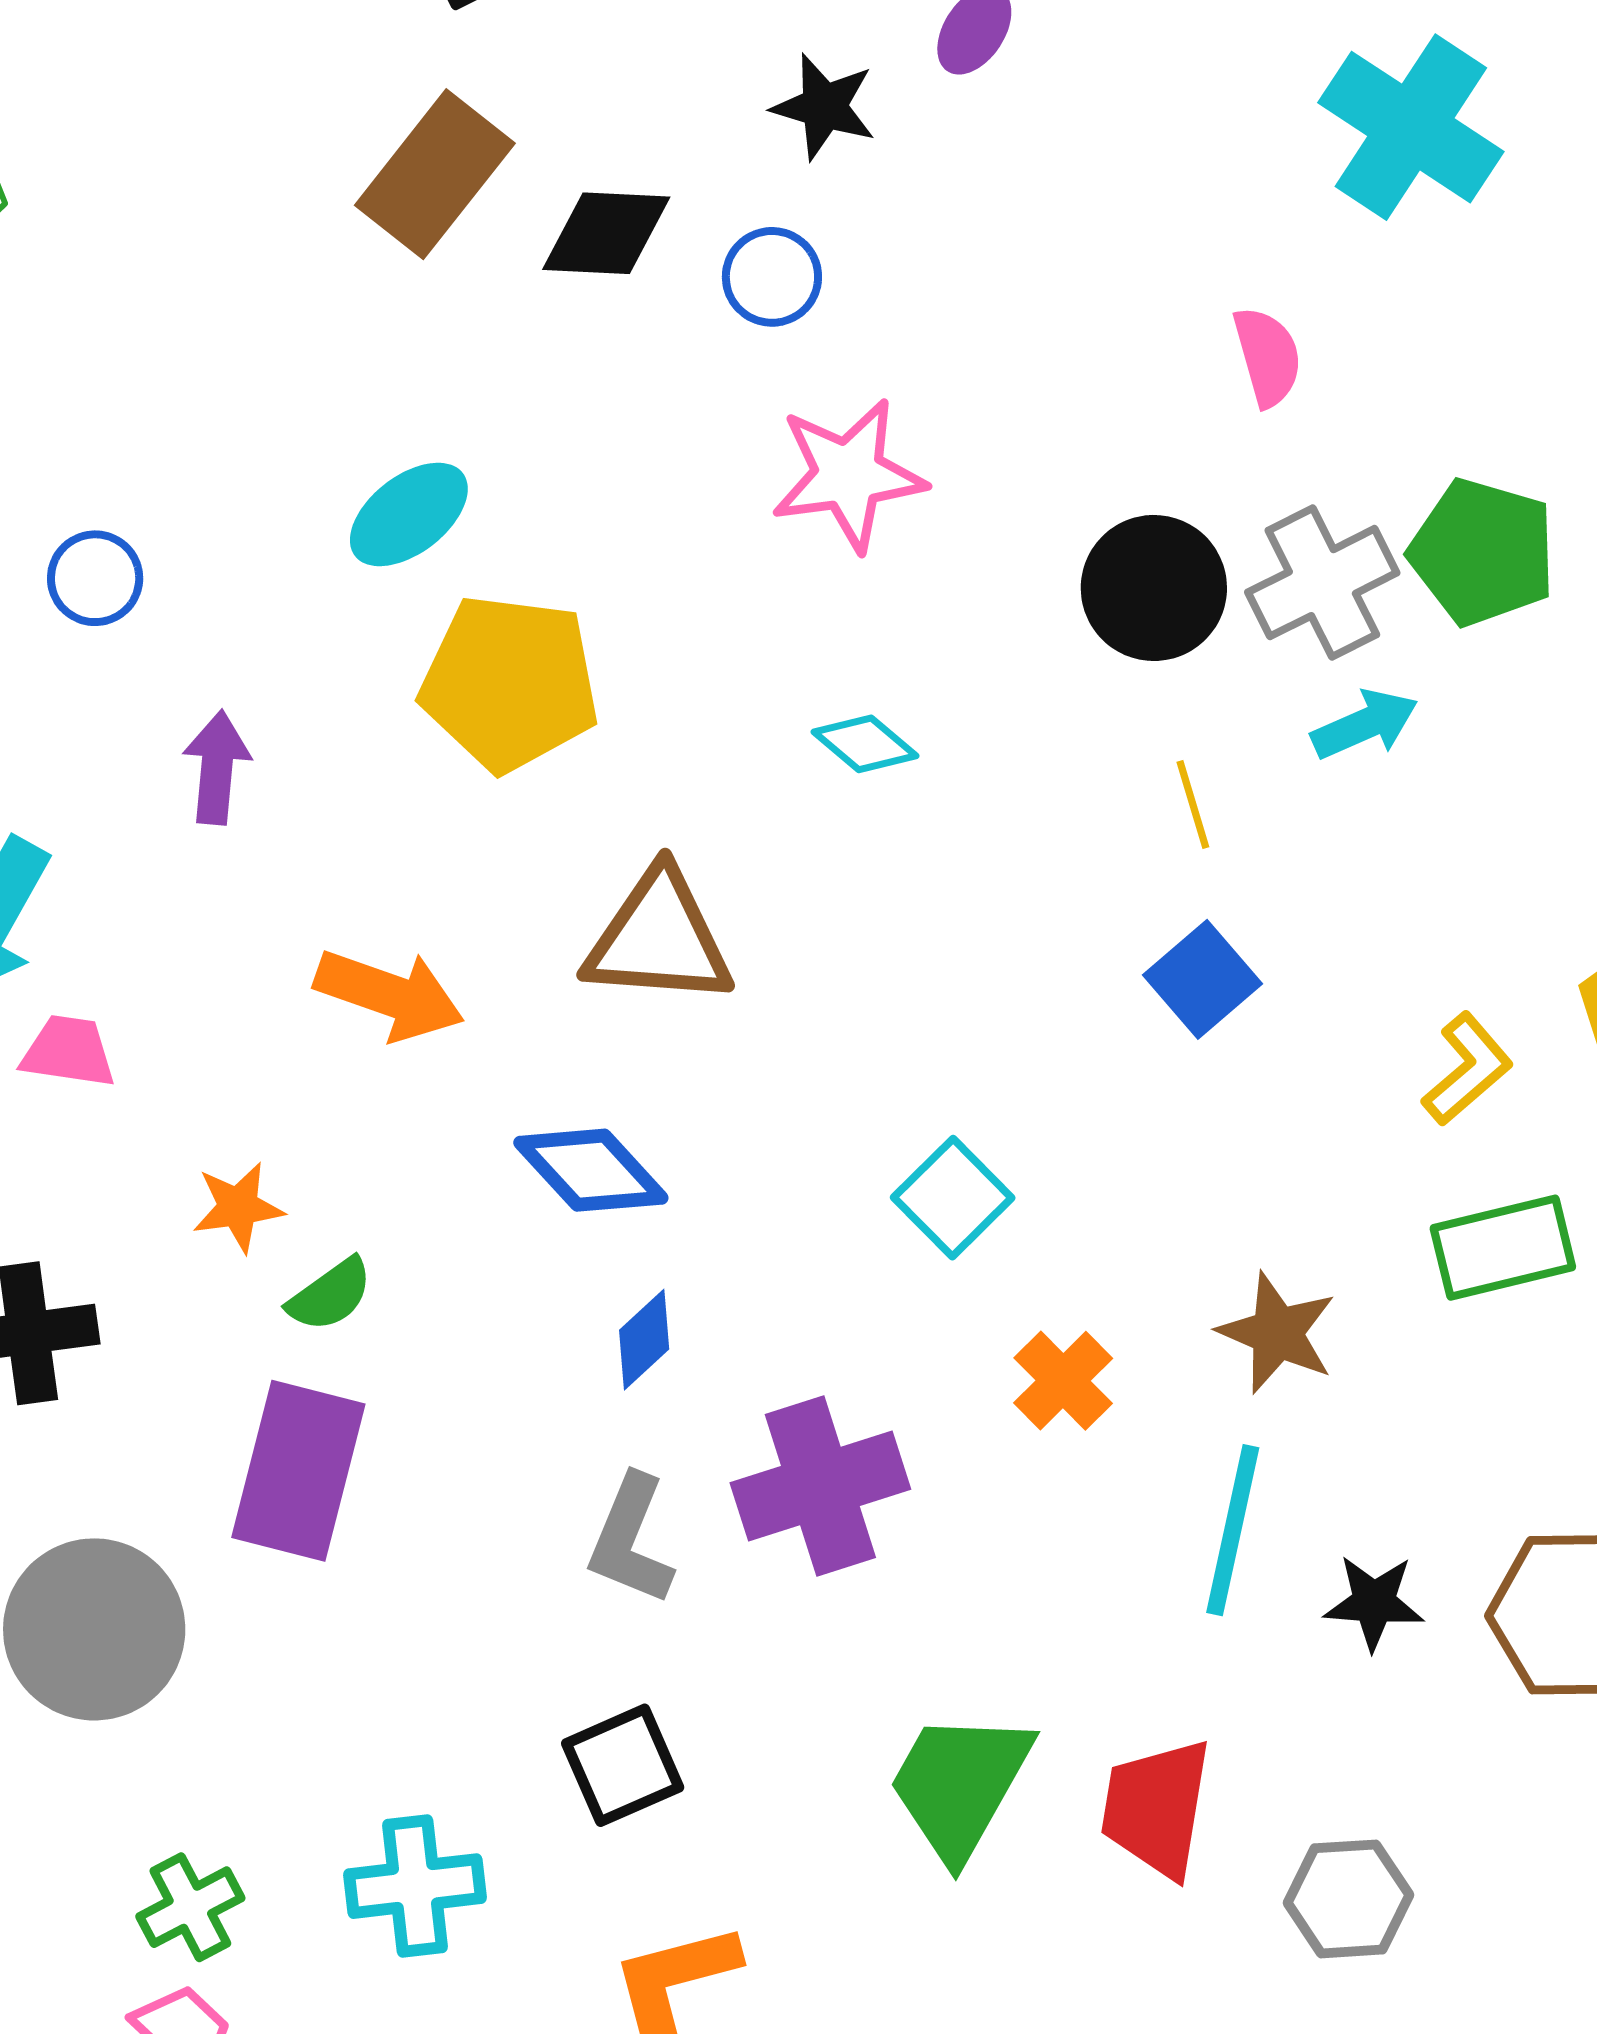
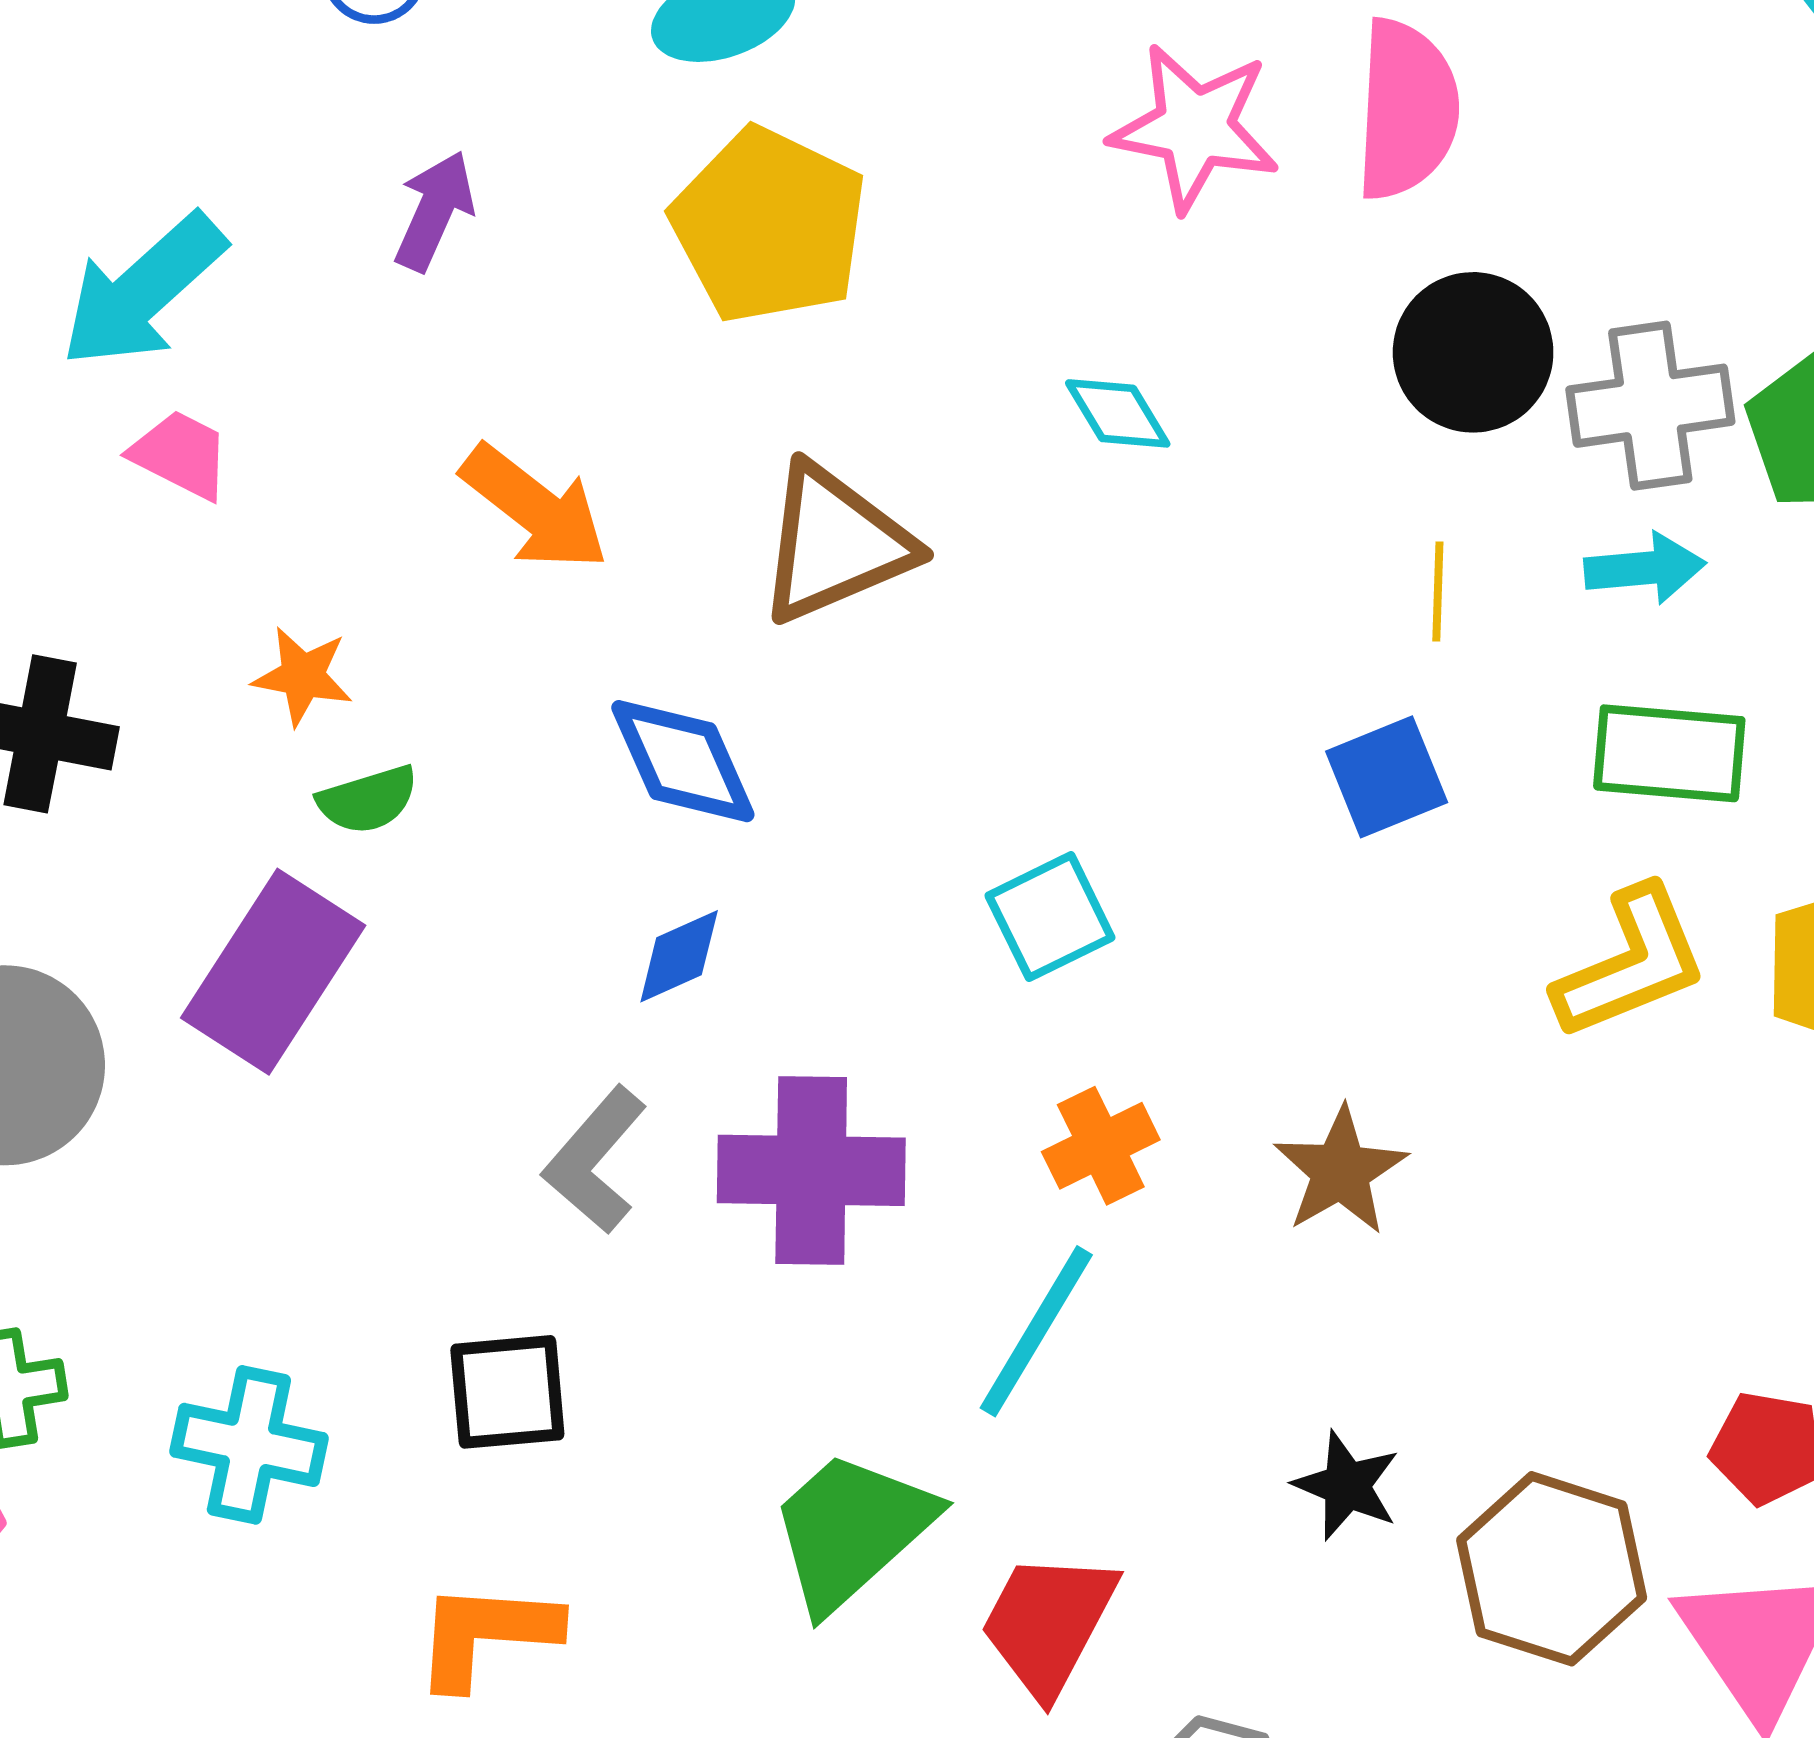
pink semicircle: (1267, 357) -> (1407, 110), moved, size x1.6
brown triangle: (659, 938) -> (835, 544), turned -46
yellow L-shape: (1467, 1069) -> (1631, 963), size x1.4
green rectangle: (1503, 1248) -> (1669, 753), moved
cyan line: (1233, 1530) -> (1036, 1331), moved

